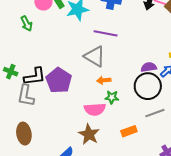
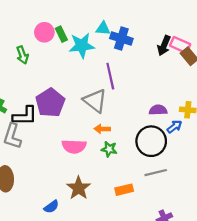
purple line: (106, 33) -> (110, 76), turned 60
purple semicircle: (149, 67) -> (158, 110), moved
purple pentagon: (59, 80) -> (50, 103), moved
pink semicircle: (95, 109) -> (74, 146), moved

